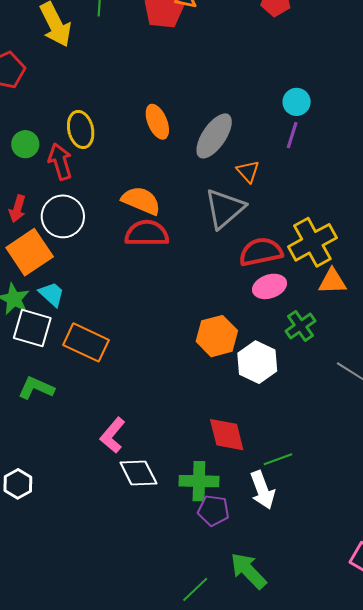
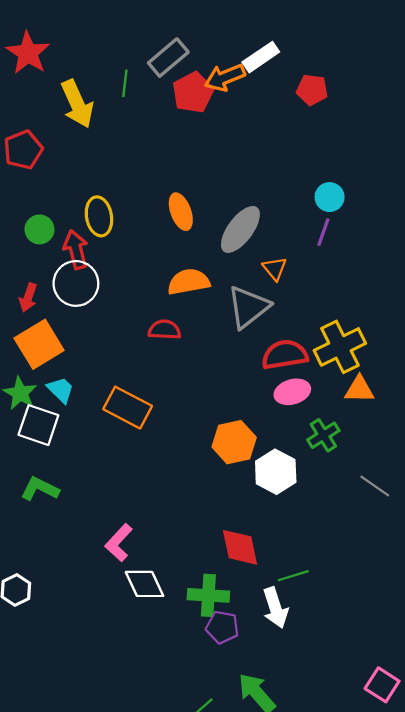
orange semicircle: (141, 201) -> (189, 282), moved, turned -36
white circle: (63, 216) -> (76, 283), moved
red semicircle: (147, 233) -> (164, 330), size x0.7
orange rectangle: (86, 342) -> (128, 408), moved

